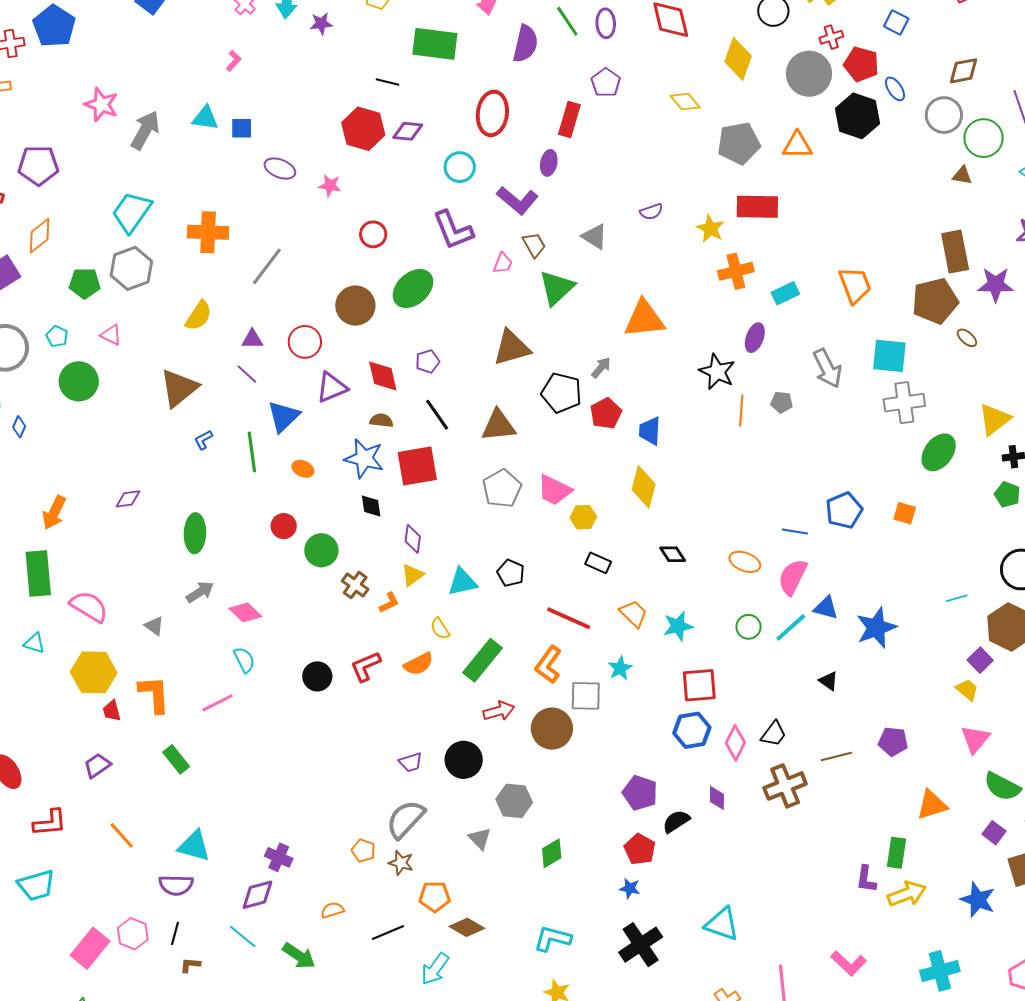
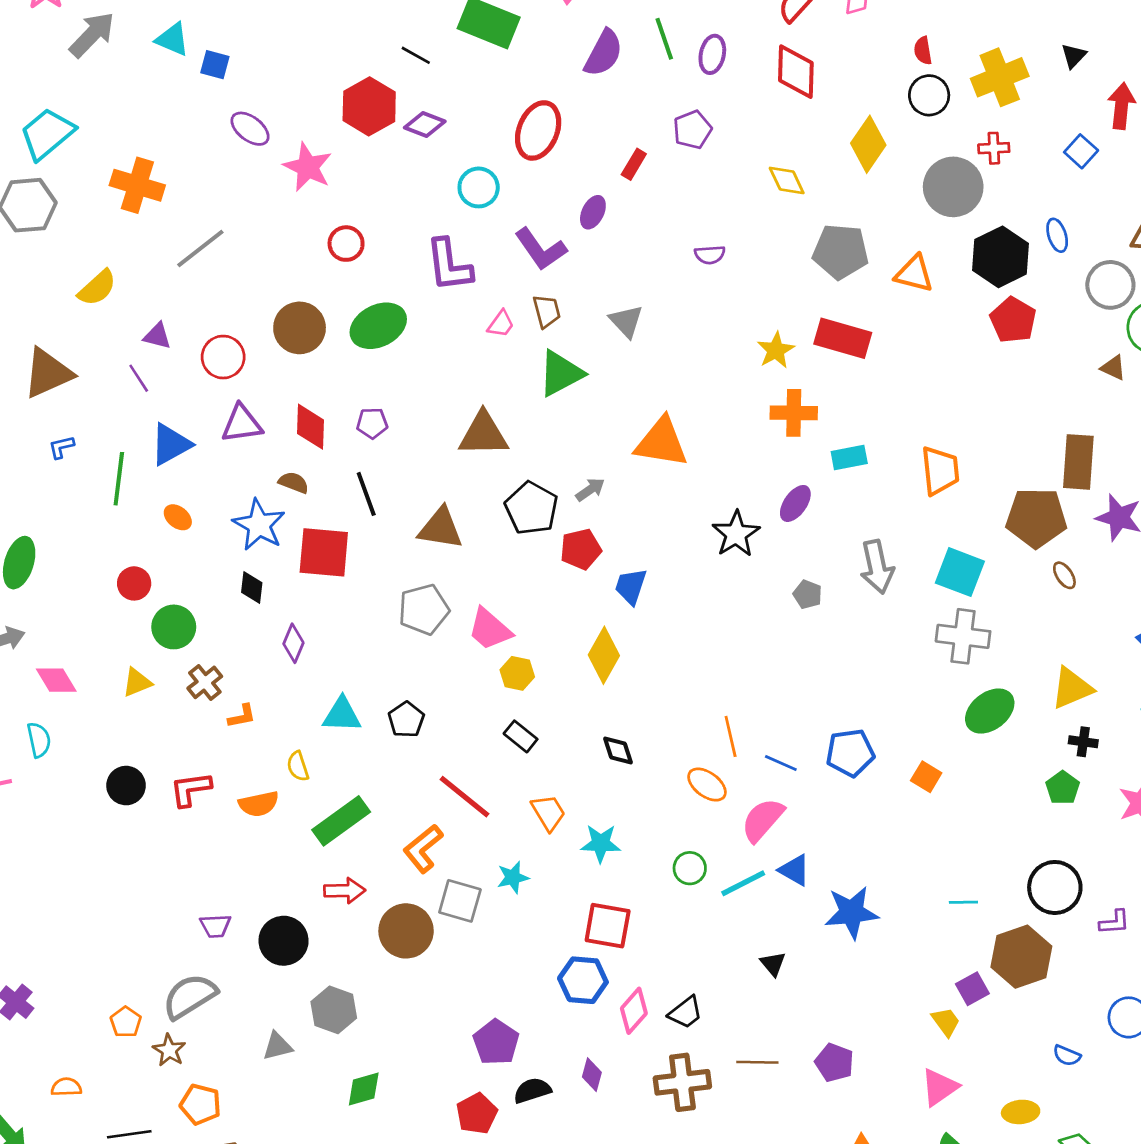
red pentagon: (861, 64) -> (1013, 320), moved
red rectangle: (569, 120) -> (634, 164), size x0.7
pink star: (330, 186) -> (308, 167), size x1.6
purple semicircle: (651, 212) -> (710, 255), moved
orange line: (741, 410) -> (731, 736), moved, turned -32
yellow triangle: (412, 575) -> (137, 682), moved
gray triangle: (480, 839) -> (277, 1046), turned 45

